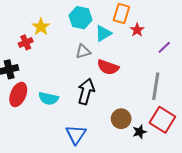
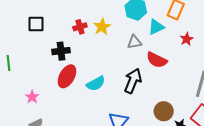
yellow star: (41, 27) -> (102, 27), moved
red star: (137, 30) -> (187, 39), moved
cyan semicircle: (48, 98) -> (96, 83), turned -48

